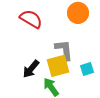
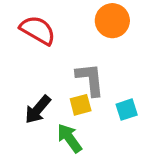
yellow square: (58, 66) -> (81, 105), size x0.6

